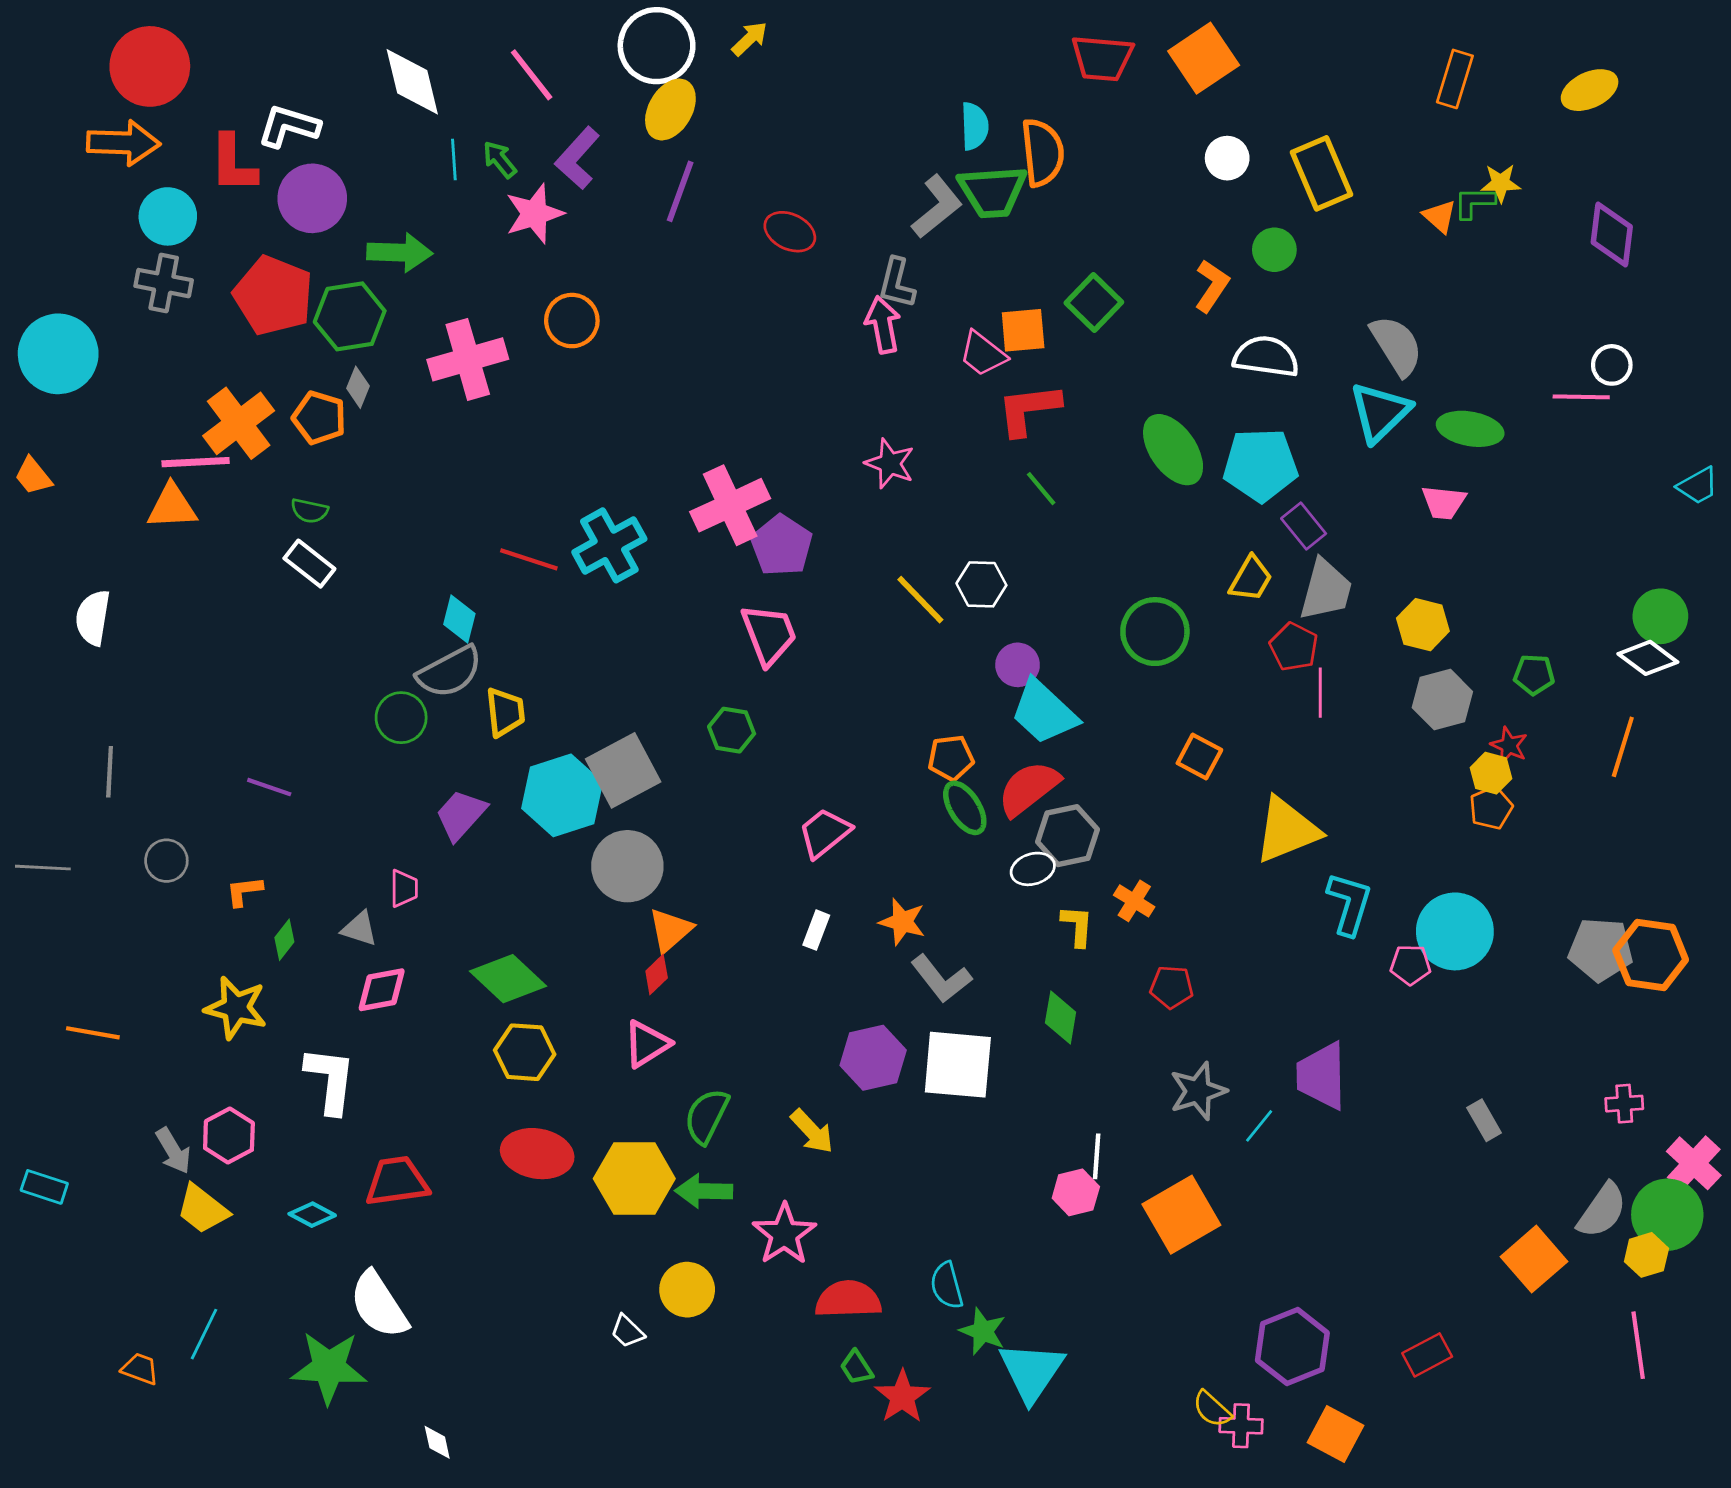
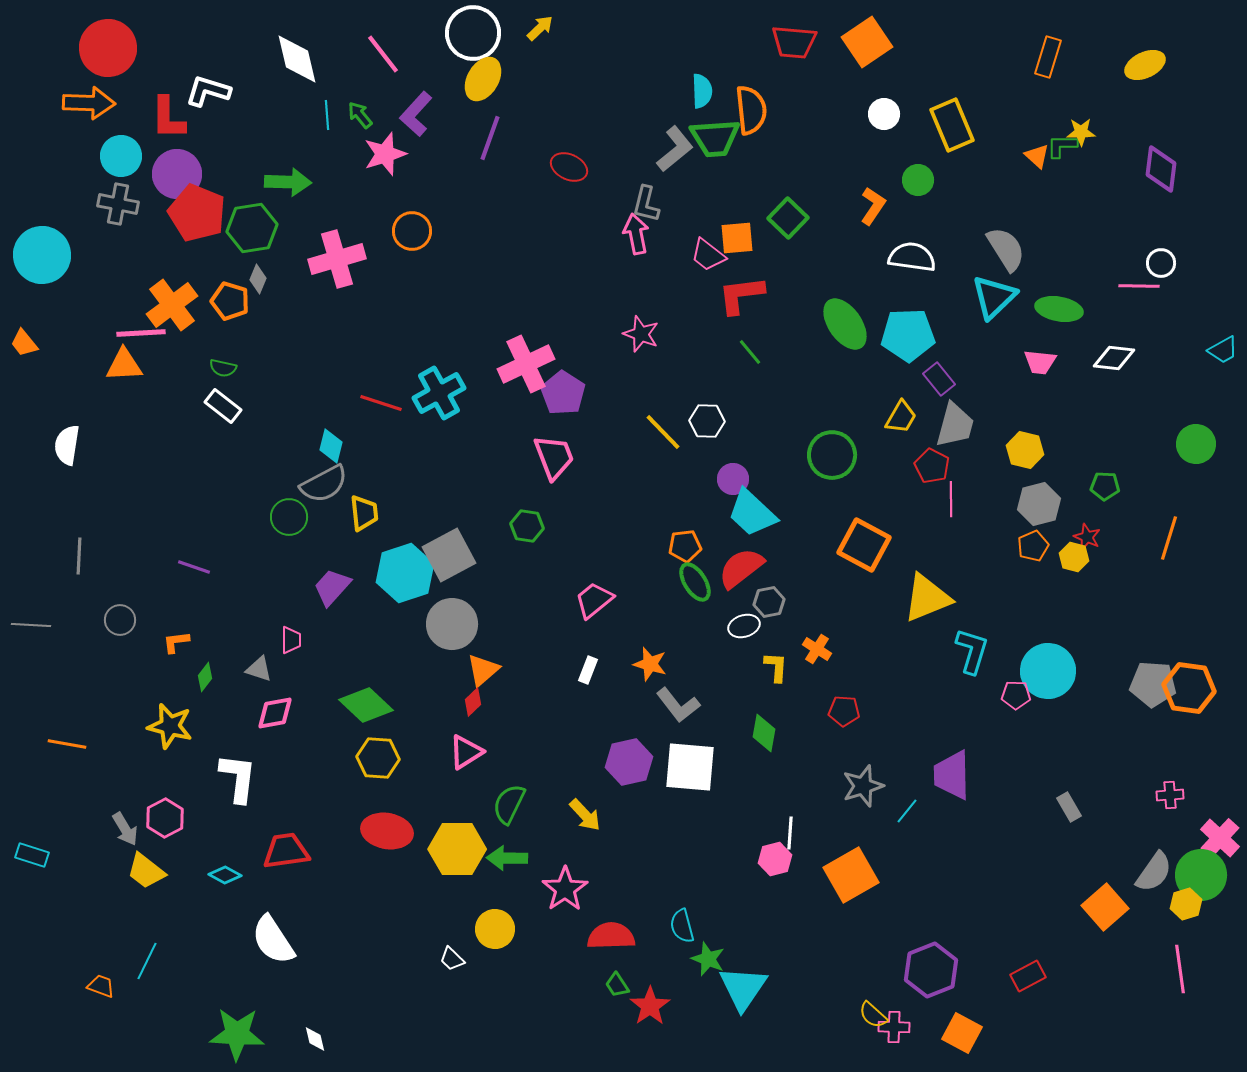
purple circle: (312, 198) -> (177, 174), moved
white diamond: (1648, 658) -> (1114, 358), moved, turned -30
orange square: (1199, 756) -> (864, 545), size x1.6
orange pentagon: (1491, 808) -> (1033, 546), moved
gray hexagon: (1068, 836) -> (769, 602), size x0.7
green star: (329, 1367) -> (237, 1034), moved

